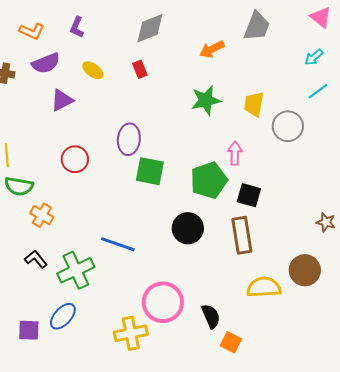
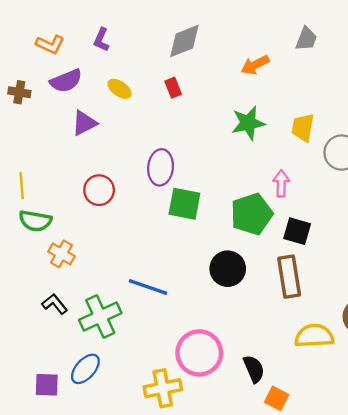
gray trapezoid: (257, 26) -> (306, 39), size x0.7

